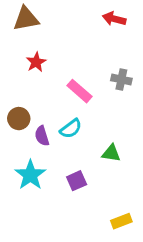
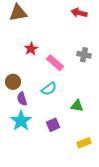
red star: (36, 62) -> (31, 49), moved
purple semicircle: (42, 136) -> (22, 99), moved
yellow rectangle: (121, 221) -> (84, 143), moved

